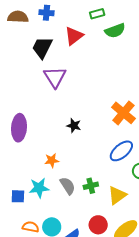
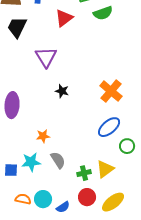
black trapezoid: (42, 47) -> (17, 27), moved
black star: (74, 126) -> (62, 91), moved
green cross: (91, 186) -> (84, 173), moved

